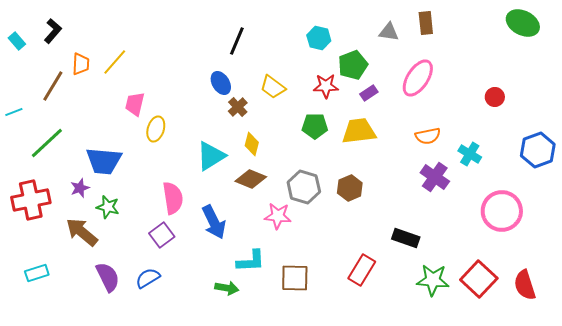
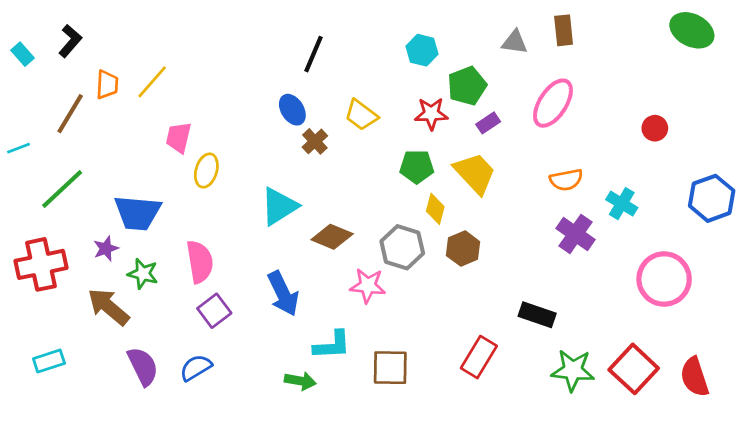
yellow trapezoid: (359, 131) -> (475, 173), turned 54
yellow diamond: (252, 144) -> (435, 209), moved
pink semicircle: (173, 198) -> (200, 262), moved

